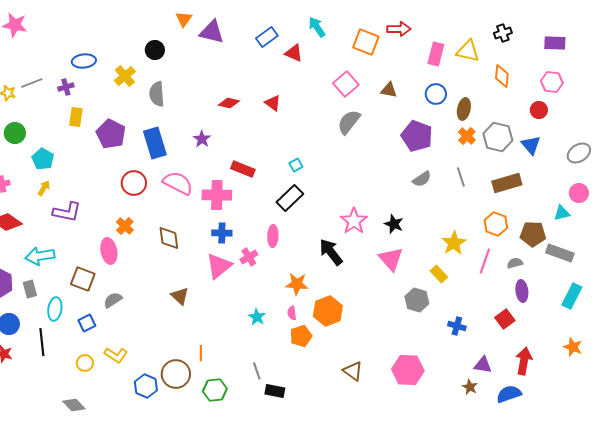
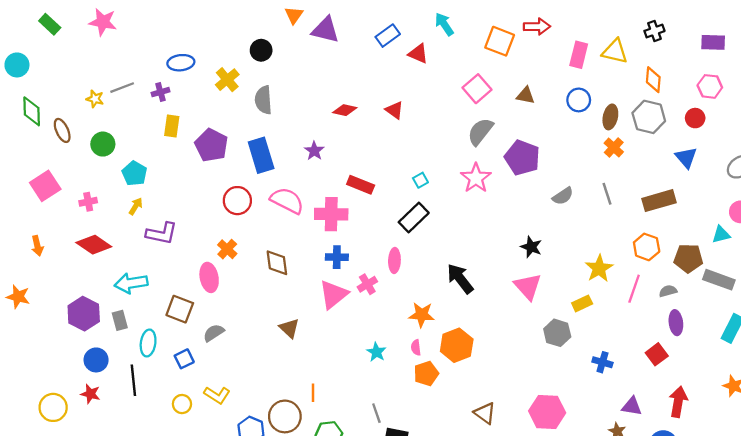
purple pentagon: (417, 136) -> (522, 158), moved
gray hexagon: (498, 137) -> (649, 117), moved
pink star: (354, 221) -> (476, 178), moved
yellow rectangle: (439, 274) -> (582, 303), turned -72

